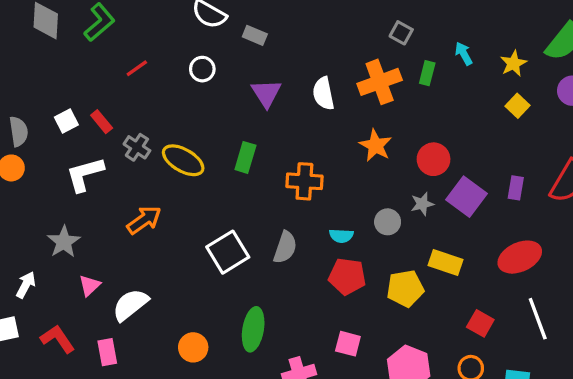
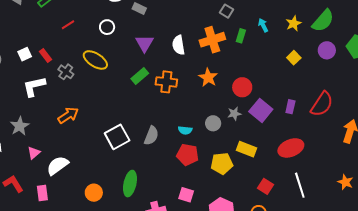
yellow star: (513, 63) -> (294, 24), moved
green rectangle: (245, 157) -> (140, 76), moved, turned 30
yellow ellipse: (183, 160) -> (95, 60), moved
orange cross: (304, 181) -> (166, 82), moved

